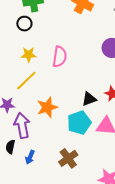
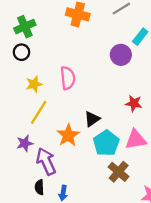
black triangle: (89, 99) -> (92, 119), moved
brown cross: (68, 158) -> (119, 172), moved

